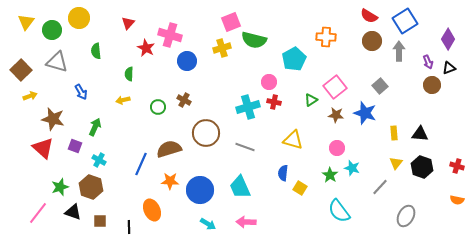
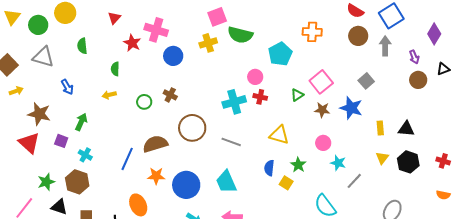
black triangle: (449, 68) -> (443, 69), moved
green star: (330, 175) -> (298, 165), moved
gray line: (380, 187) -> (354, 181), moved

